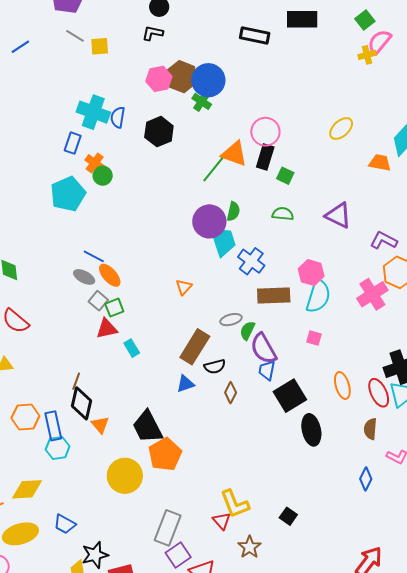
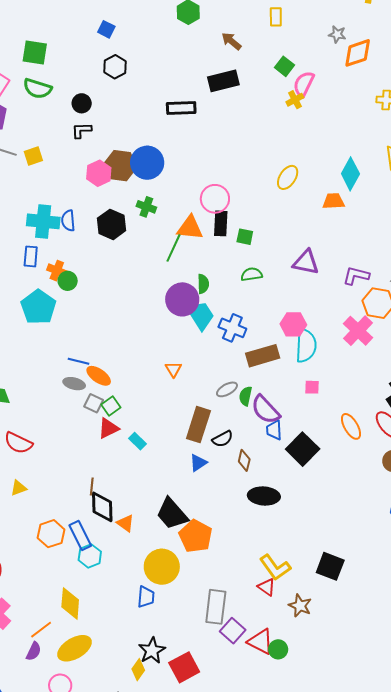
green cross: (202, 101) -> (146, 207), moved
black ellipse: (311, 430) -> (264, 496), moved, turned -60
yellow diamond: (27, 489) -> (70, 603), turned -68
black square: (288, 516) -> (330, 566), size x1.6
blue trapezoid: (65, 524) -> (146, 597), moved, turned -100

